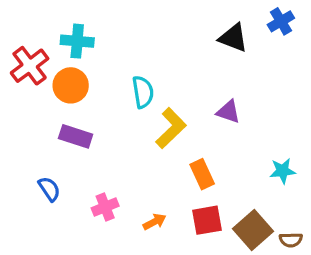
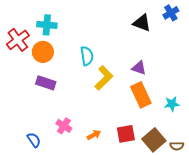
orange rectangle: (202, 174) -> (141, 95), moved, size x1.4
blue semicircle: (49, 189) -> (34, 140), moved
pink cross: (105, 207) -> (64, 126), turned -35

